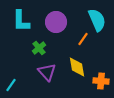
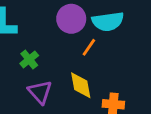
cyan semicircle: (97, 20) -> (108, 22), turned 105
purple circle: (56, 22) -> (71, 19), moved

